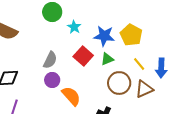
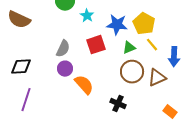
red square: (83, 56) -> (96, 45), turned 30
green triangle: (107, 59) -> (129, 48), moved
yellow line: (139, 64) -> (152, 45), moved

